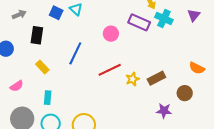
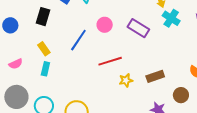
purple rectangle: (139, 22) -> (138, 28), moved
pink circle: (111, 34) -> (105, 25), moved
yellow star: (132, 79) -> (126, 80), moved
cyan rectangle: (48, 98) -> (45, 69), moved

